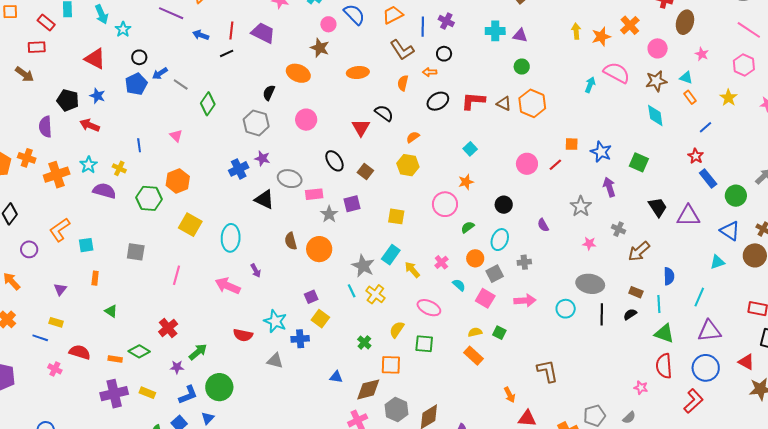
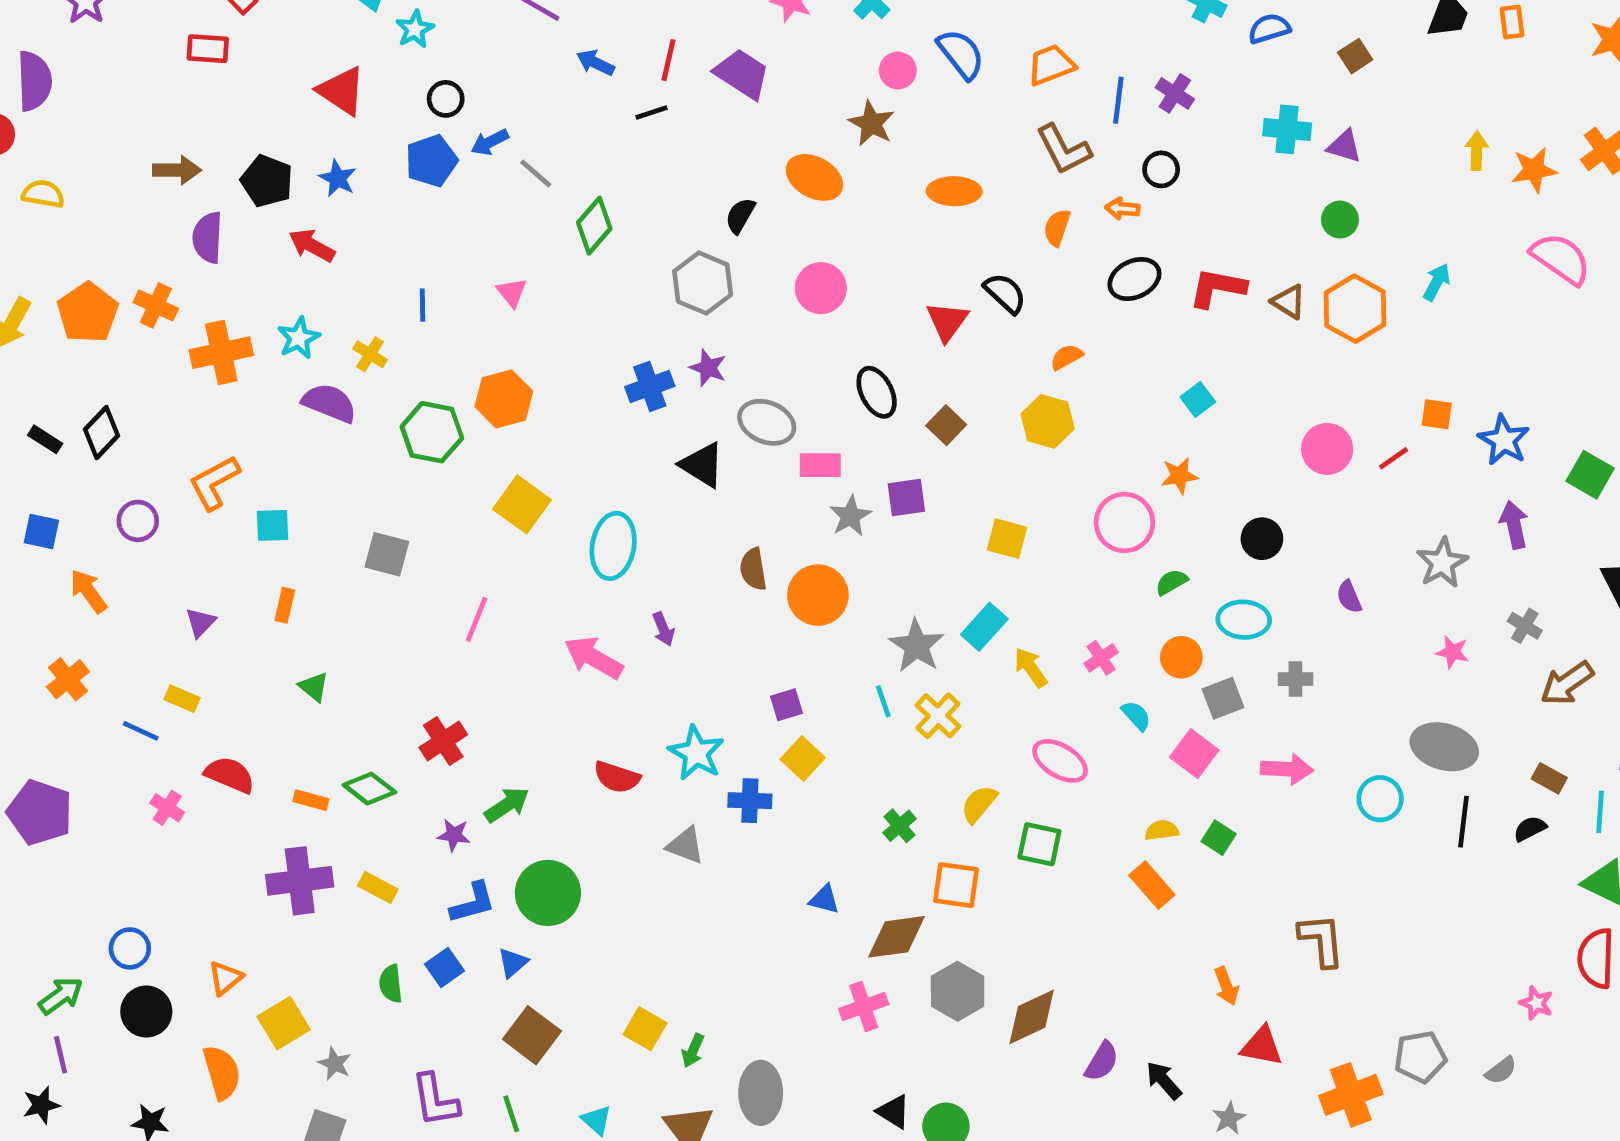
brown arrow: (25, 74) -> (177, 170), moved, turned -42
cyan arrow: (590, 85) -> (1437, 282), moved
cyan ellipse: (500, 240) -> (1244, 620), turned 65

